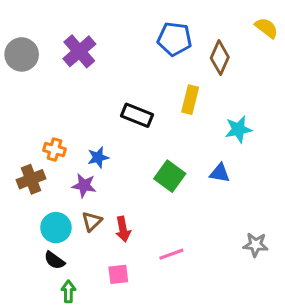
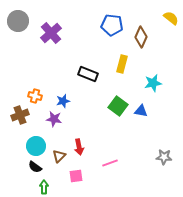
gray circle: (22, 54) -> (18, 21), moved
green square: (170, 176) -> (118, 106), moved
brown triangle: (92, 221) -> (59, 156), moved

